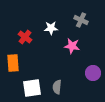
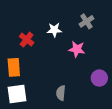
gray cross: (81, 20) -> (86, 21), turned 32
white square: (32, 88) -> (17, 94), moved

